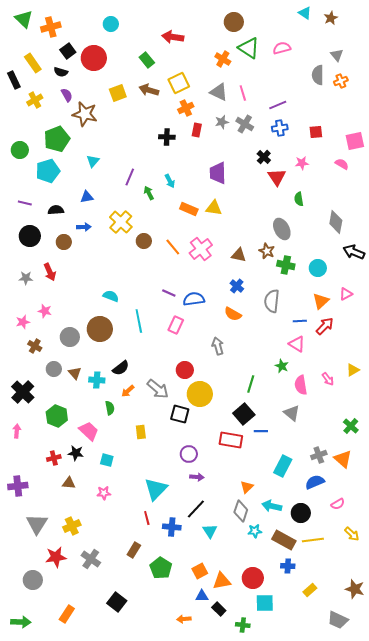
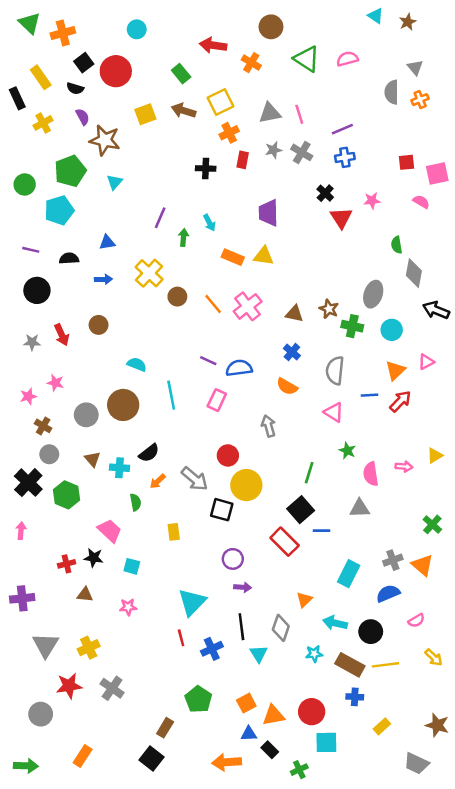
brown circle: (234, 22) -> (271, 27), moved
orange cross: (223, 59) -> (251, 63), moved
gray triangle: (219, 92) -> (270, 113), turned -36
red square: (316, 132) -> (406, 162), moved
cyan triangle: (93, 161) -> (115, 182), moved
green arrow: (149, 193) -> (184, 237), turned 32
green semicircle: (299, 199) -> (397, 245), moved
gray ellipse: (282, 229) -> (373, 294), moved, turned 45
brown circle: (64, 242) -> (99, 325), moved
pink triangle: (297, 344) -> (334, 412), moved
gray circle: (54, 369) -> (49, 454), moved
pink arrow: (328, 379) -> (404, 467), turned -48
gray triangle: (292, 413) -> (360, 508), turned -42
green hexagon: (57, 416) -> (67, 495), moved
red rectangle: (231, 440) -> (285, 542), turned 35
black line: (196, 509) -> (241, 627), turned -50
gray diamond: (241, 511) -> (281, 628), moved
blue cross: (172, 527) -> (212, 649), turned -30
brown rectangle: (134, 550) -> (165, 728), moved
black square: (117, 602) -> (152, 758), moved
orange arrow: (184, 619) -> (227, 762), size x1.6
green cross: (243, 625) -> (299, 770), turned -32

